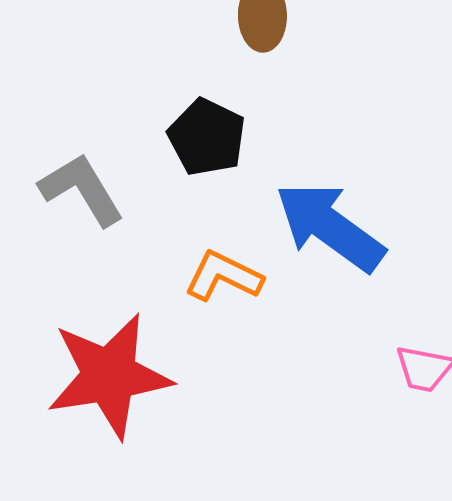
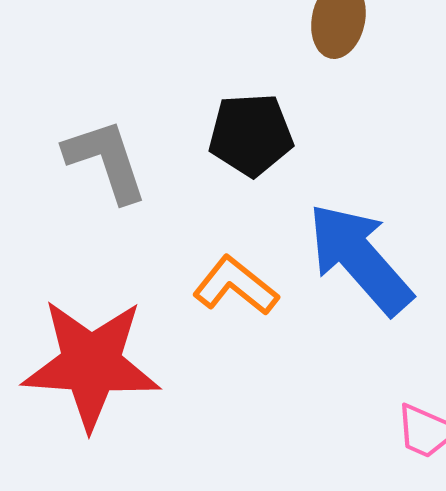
black pentagon: (207, 137) -> (251, 135), turned 30

